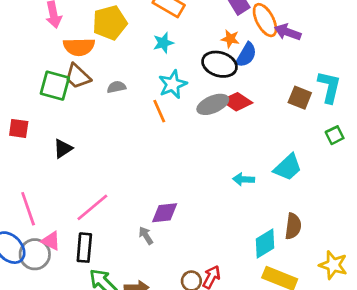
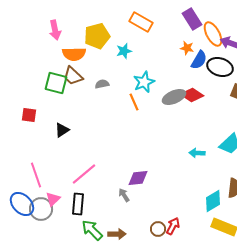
cyan star: (163, 43) -> (124, 51), moved
black ellipse: (219, 64) -> (220, 67), moved
pink triangle: (51, 241) -> (53, 199), turned 49

